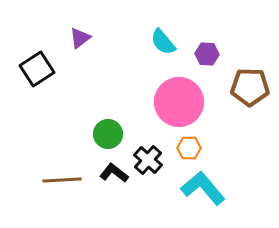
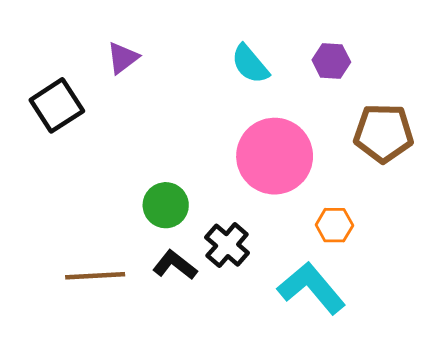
purple hexagon: (207, 54) -> (331, 61), moved
orange hexagon: (189, 148) -> (334, 225), moved

